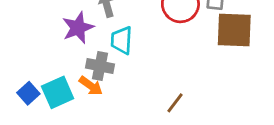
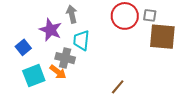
purple star: (78, 28) -> (51, 30), turned -30
blue square: (28, 93) -> (23, 47), moved

